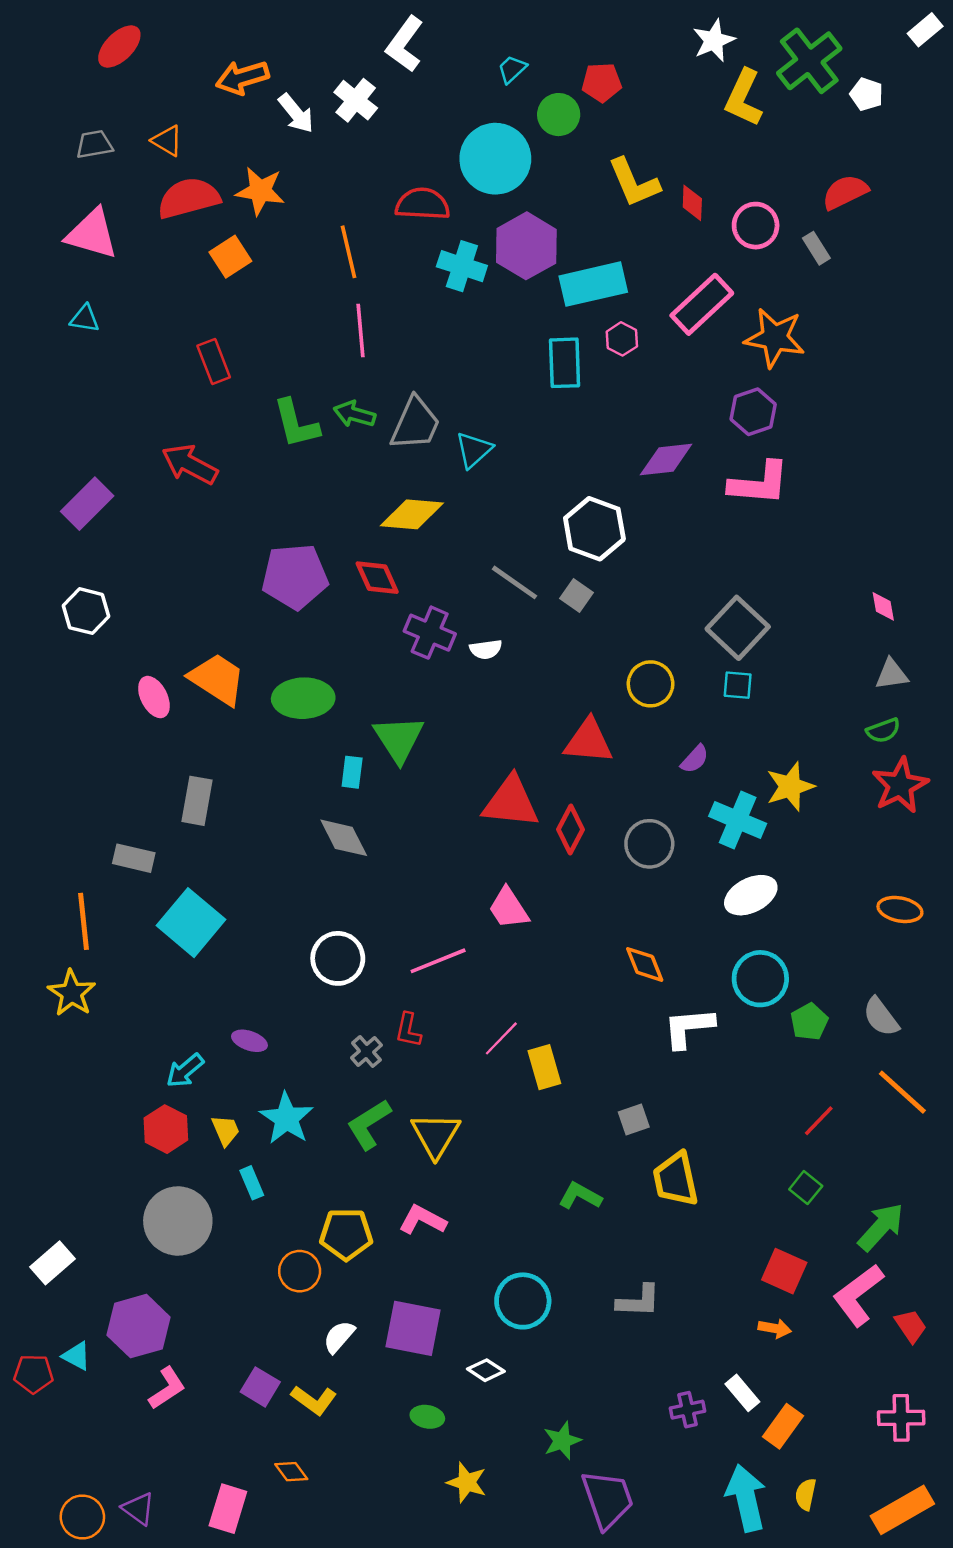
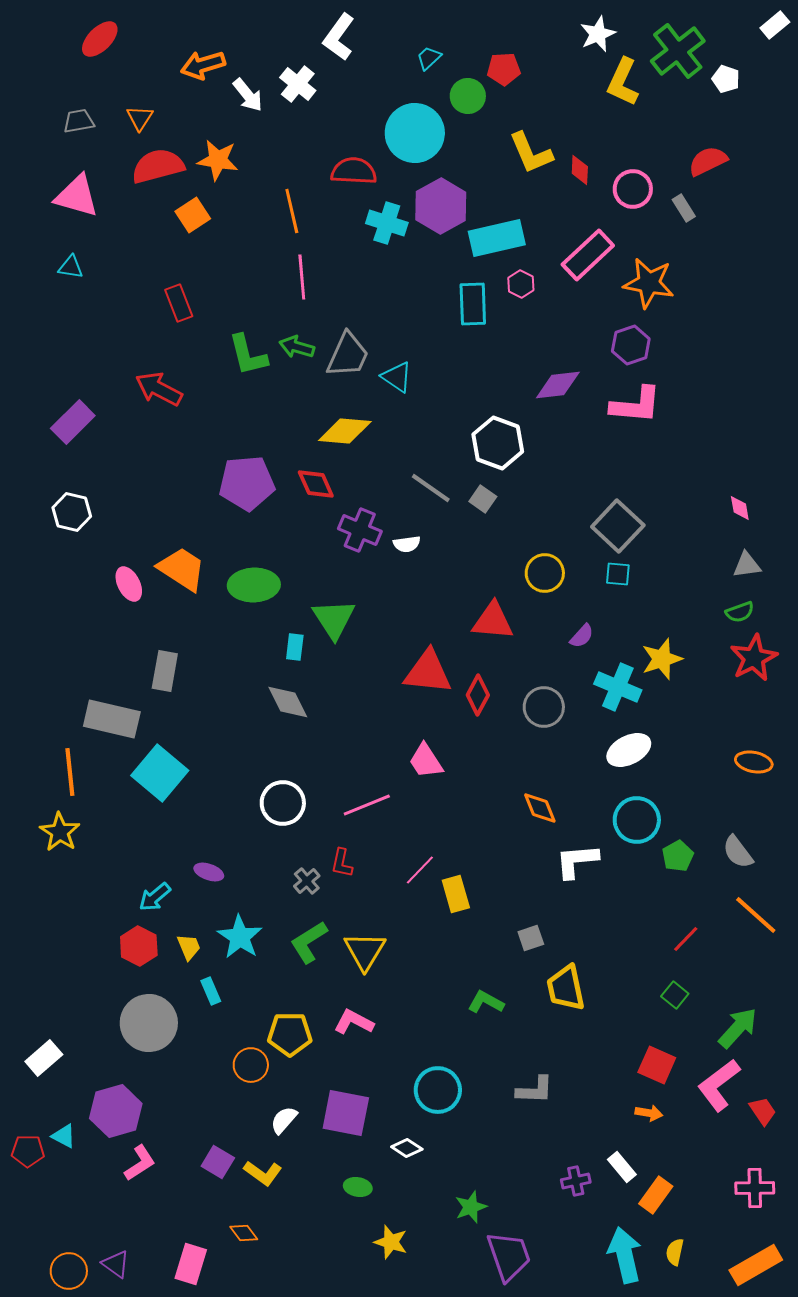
orange triangle: (167, 141) -> (140, 118), turned 32
cyan triangle: (474, 450) -> (397, 377), turned -44
gray rectangle: (134, 858) -> (112, 719), size x1.6

